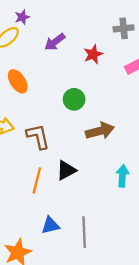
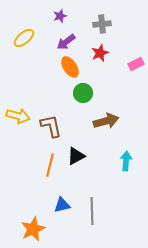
purple star: (22, 17) -> (60, 16), moved
gray cross: (124, 28) -> (102, 24), moved
orange ellipse: (18, 81) -> (70, 67), moved

